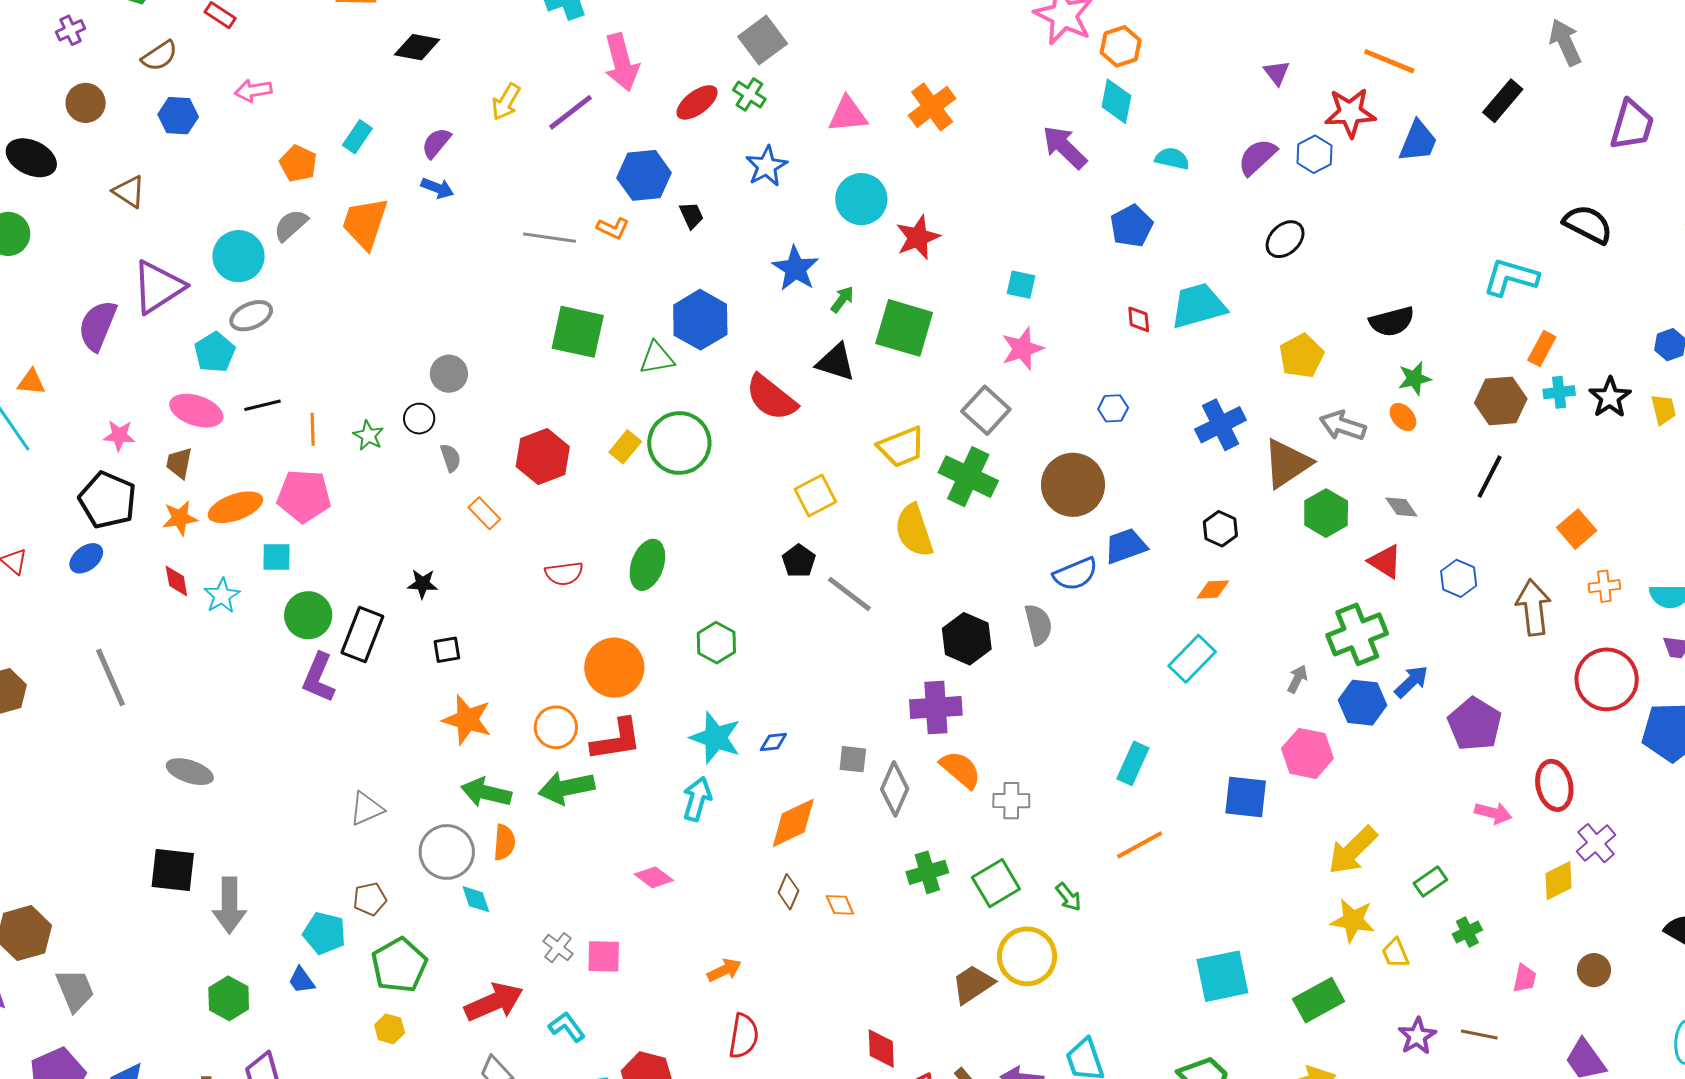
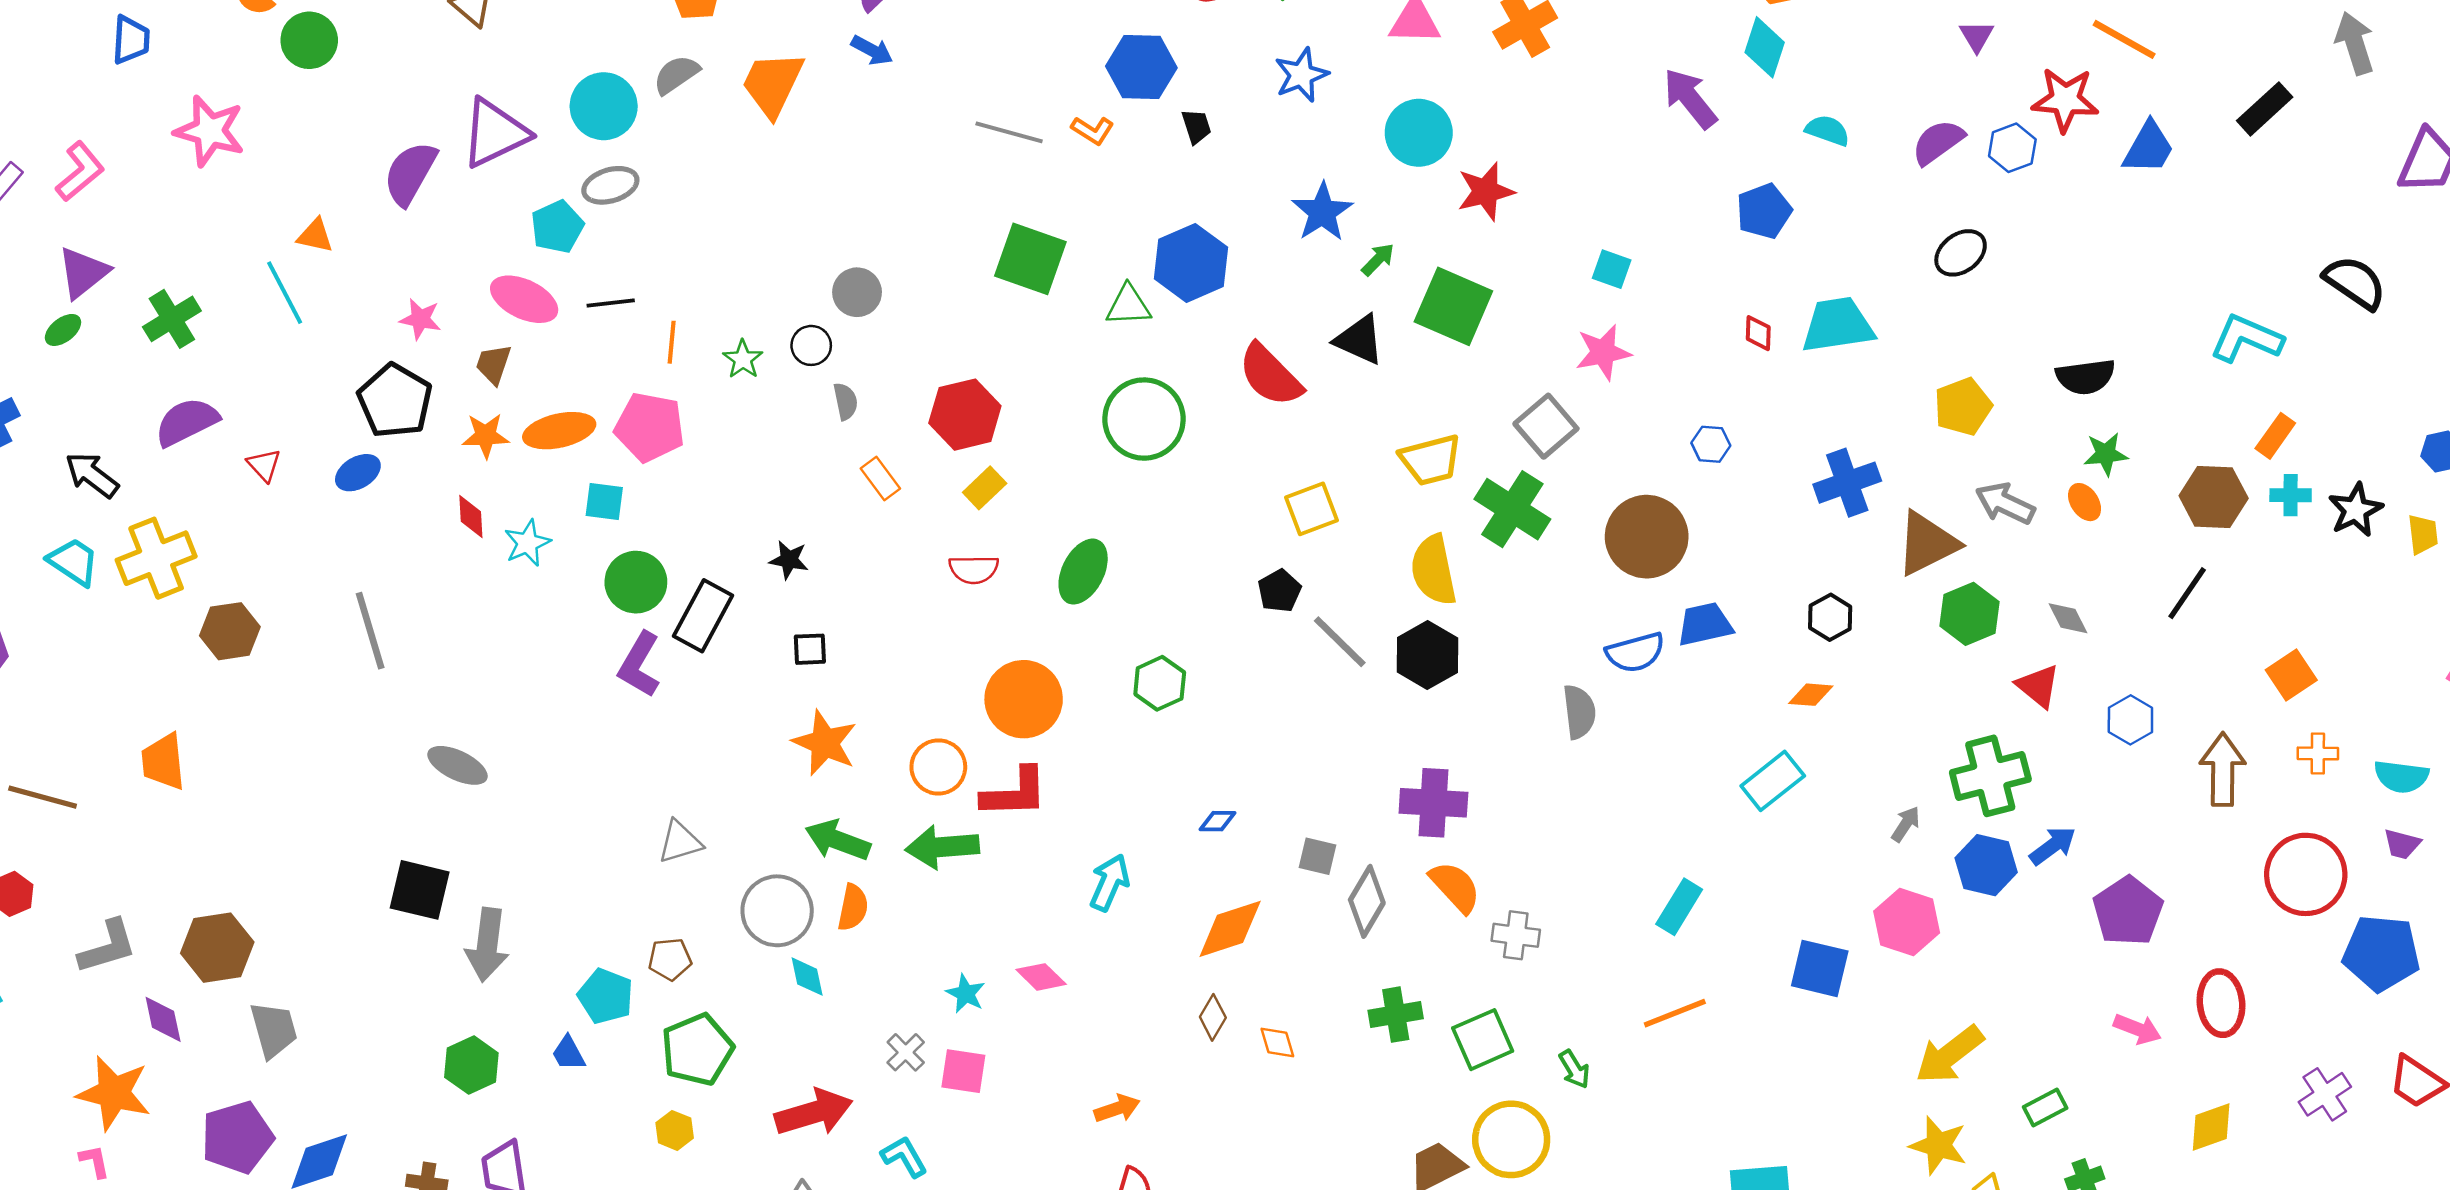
yellow rectangle: (625, 447) -> (985, 488), moved
black hexagon: (967, 639) -> (1427, 655), moved
cyan star: (716, 738) -> (966, 994), moved, size x0.6
purple cross: (1596, 843) -> (2325, 1094), moved

